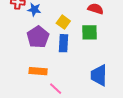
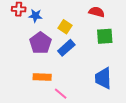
green square: (90, 32) -> (105, 36), moved
blue rectangle: (64, 43) -> (66, 48), turned 48

